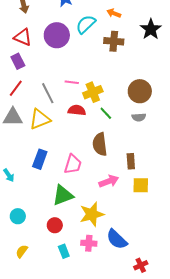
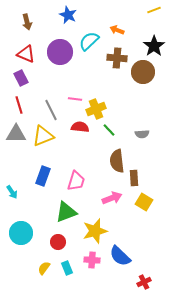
red line: (16, 88) -> (19, 105), turned -54
brown circle: (140, 91) -> (143, 72), moved
brown semicircle: (100, 144) -> (117, 161), moved
yellow square: (141, 185) -> (144, 202), turned 30
cyan circle: (18, 216) -> (21, 233), size x1.5
yellow semicircle: (22, 251) -> (44, 268), moved

